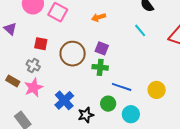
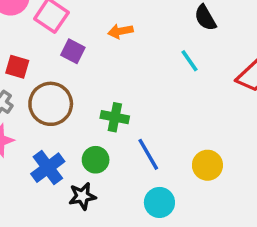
purple square: (102, 48) -> (73, 51), moved
brown circle: (73, 54) -> (51, 104), moved
blue line: (122, 87) -> (148, 154), turned 36
green circle: (108, 104) -> (96, 160), moved

